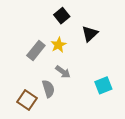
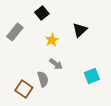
black square: (62, 16) -> (42, 13), moved
gray rectangle: (36, 51) -> (15, 32), moved

